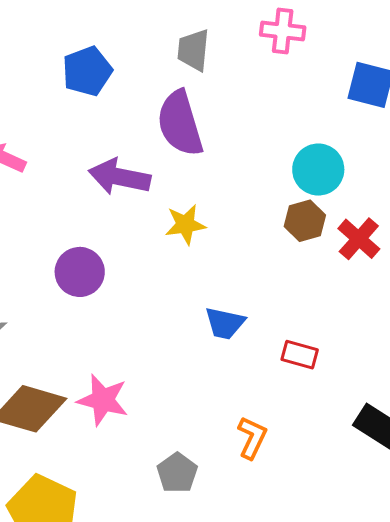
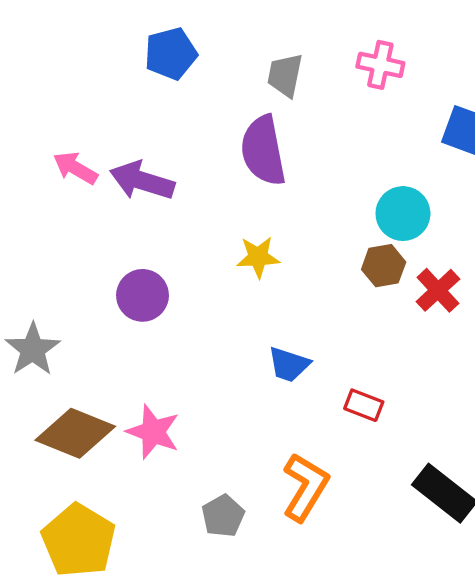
blue pentagon: (87, 71) -> (171, 54), moved
purple arrow: (119, 177) -> (142, 181), moved
orange L-shape: (252, 438) -> (305, 487), size x1.5

